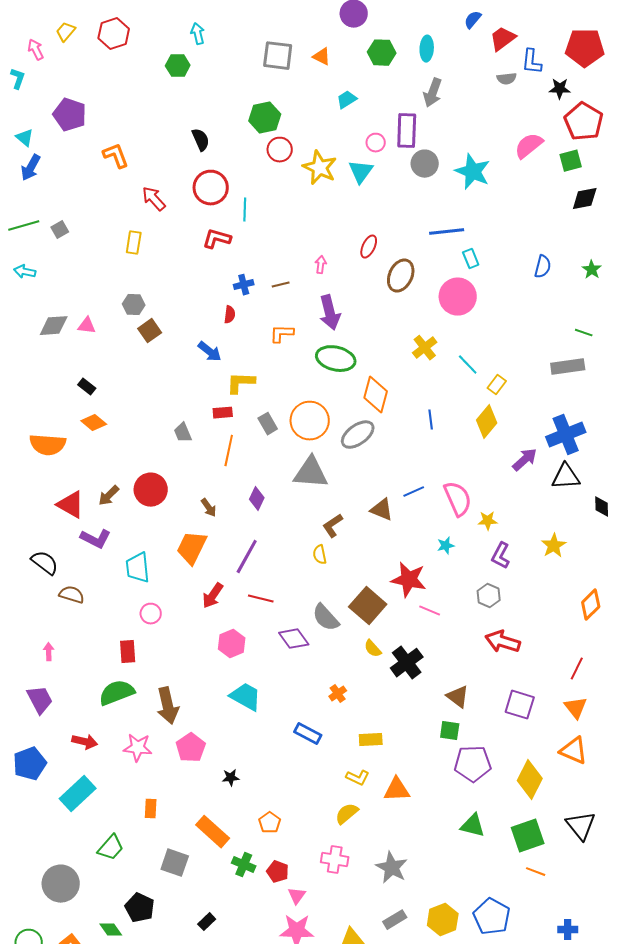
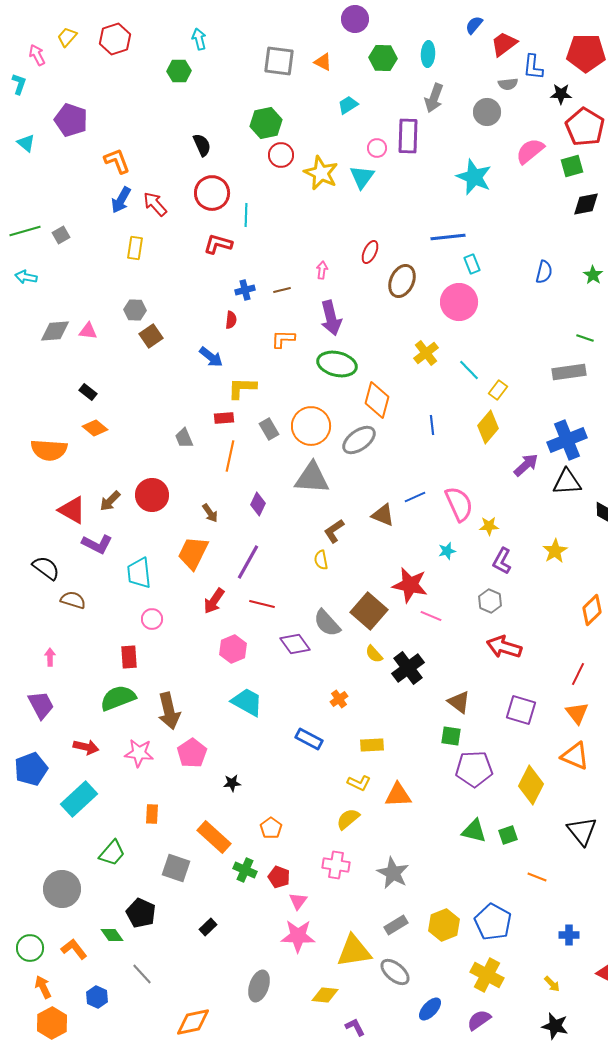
gray circle: (425, 164) -> (487, 112), moved
blue arrow: (31, 168) -> (121, 200), moved
green square: (528, 836) -> (508, 835), moved, size x0.6

